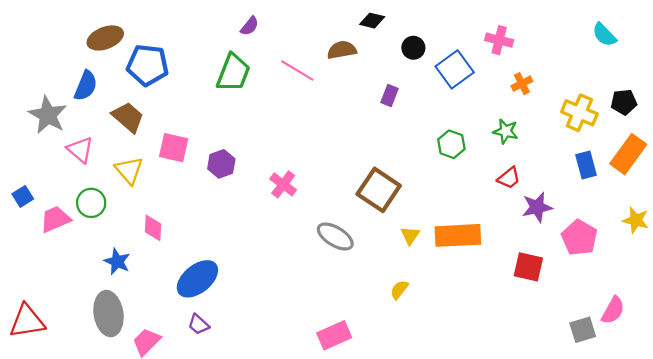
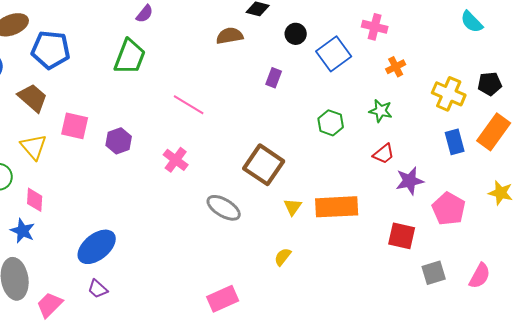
pink line: (297, 71) -> (189, 105), moved
pink diamond: (153, 228) -> (35, 200), moved
gray square: (583, 330) -> (434, 273), moved

